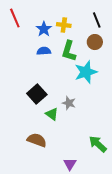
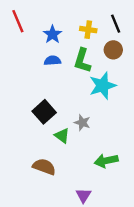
yellow cross: (64, 25) -> (88, 30), moved
green arrow: (98, 144) -> (106, 161), moved, turned -54

